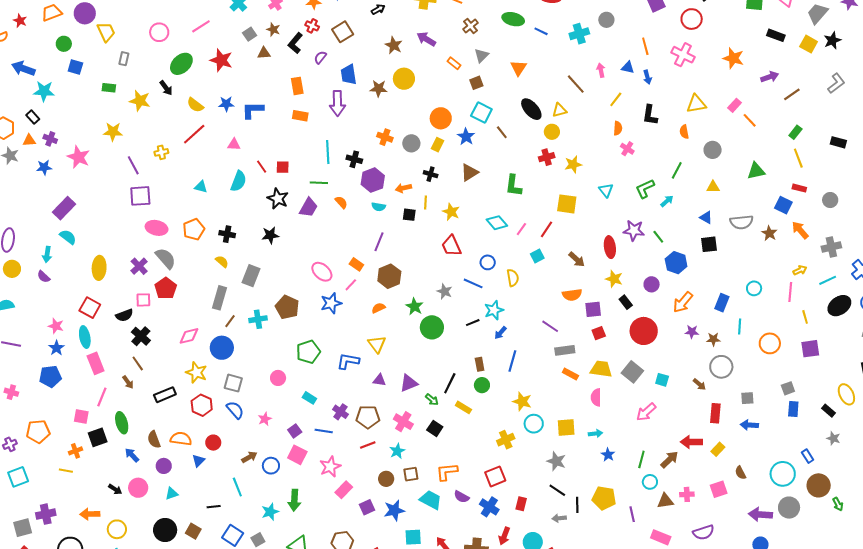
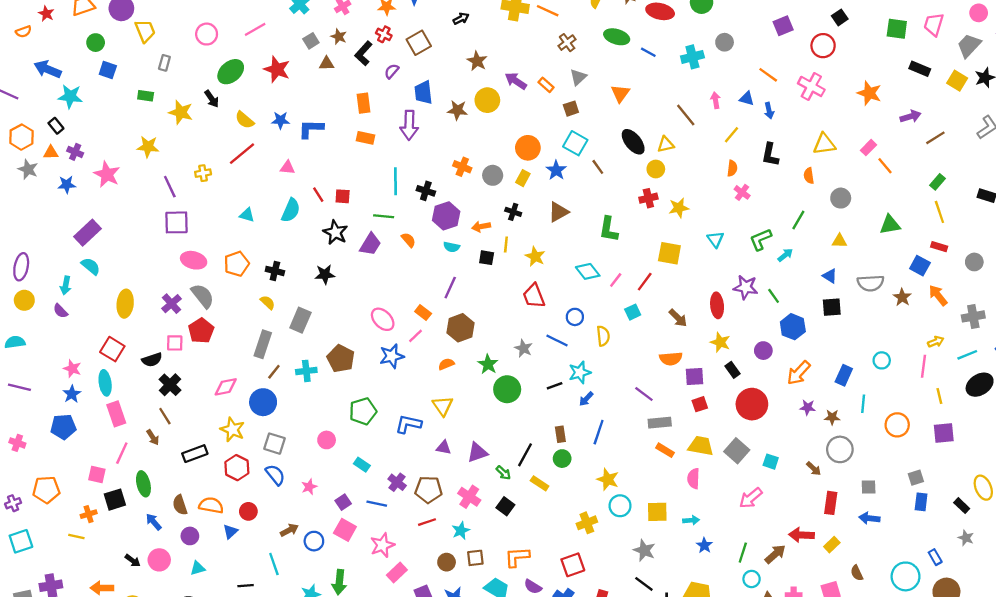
purple arrow: (426, 39) -> (516, 81), moved
orange line: (645, 46) -> (768, 75), turned -42

